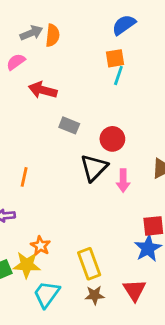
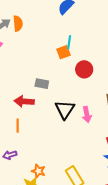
orange square: (115, 58) -> (63, 52), moved
red arrow: (43, 90) -> (24, 101), moved
red circle: (112, 139) -> (84, 69), moved

